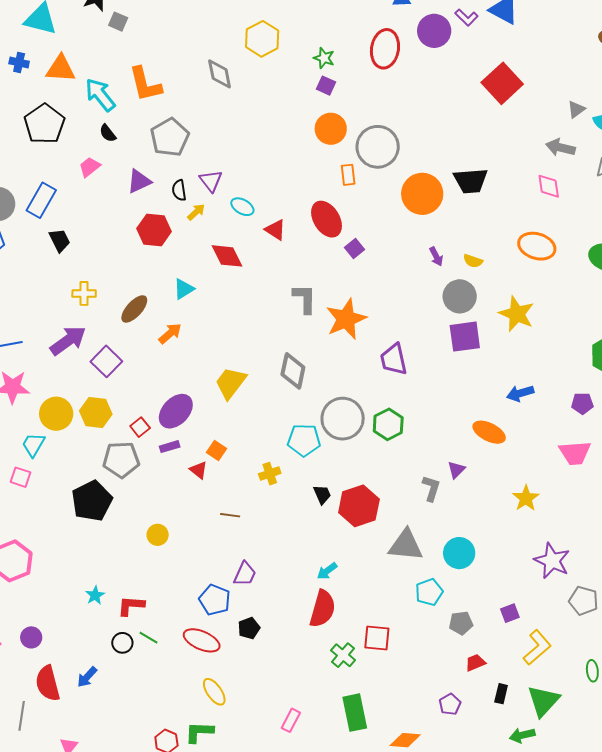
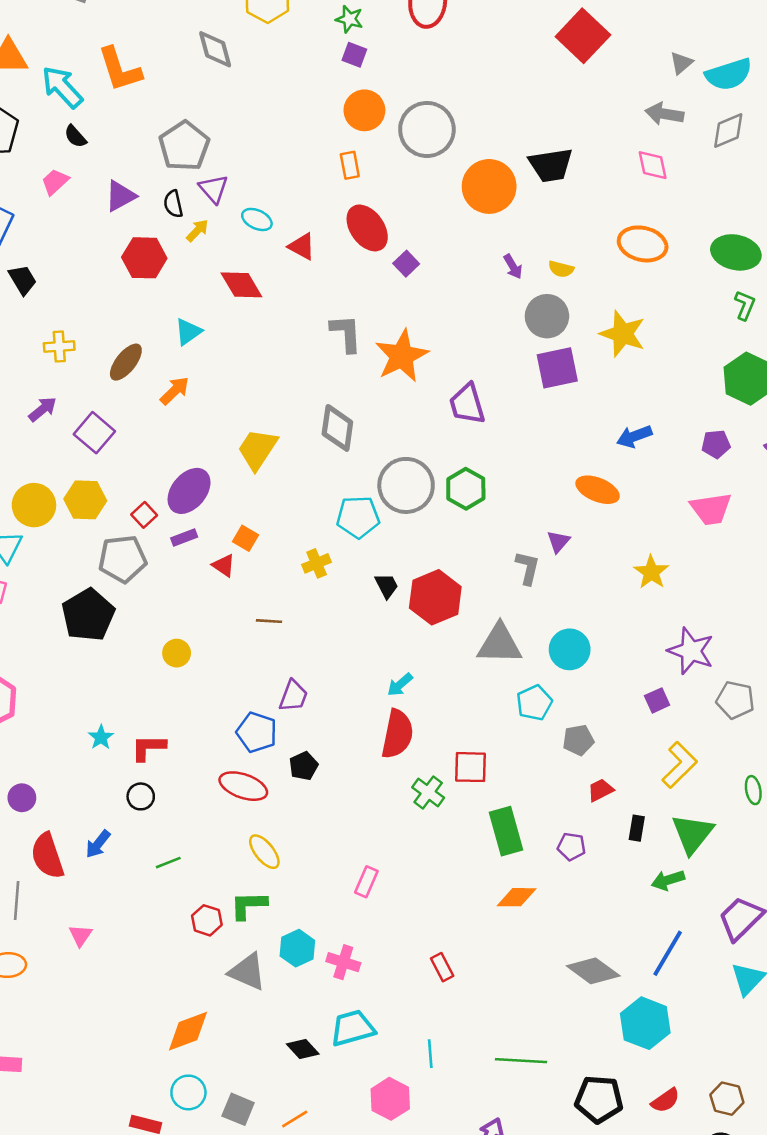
gray pentagon: (170, 137) -> (184, 146), moved
orange rectangle: (348, 175) -> (350, 165), moved
purple arrow: (68, 341) -> (43, 409), size x0.6
purple square: (510, 613) -> (657, 700), moved
green line: (148, 638) -> (168, 863), moved, turned -48
purple pentagon: (450, 704) -> (571, 847), turned -30
green rectangle: (355, 713) -> (506, 831), moved

